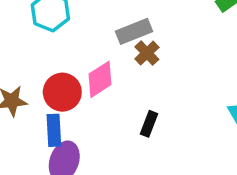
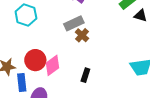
pink diamond: (100, 79) -> (52, 65), moved
blue rectangle: (54, 130) -> (22, 83), moved

